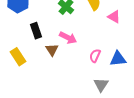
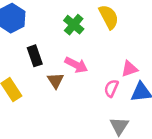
pink triangle: (114, 17) -> (129, 69), moved, turned -48

